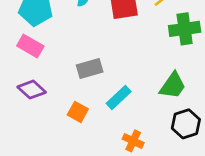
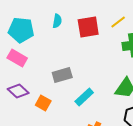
orange square: (78, 112) -> (43, 103), moved

